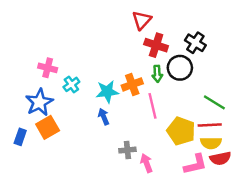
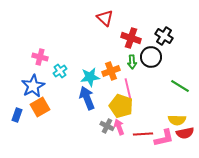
red triangle: (142, 20) -> (105, 18), moved, turned -30
blue arrow: (104, 117) -> (87, 98), size x1.6
red line: (210, 125) -> (143, 134), moved
yellow pentagon: (181, 131) -> (121, 106), moved
gray cross: (127, 150) -> (107, 126), turned 32
pink arrow: (147, 163) -> (119, 127), moved

